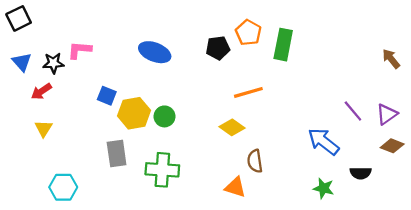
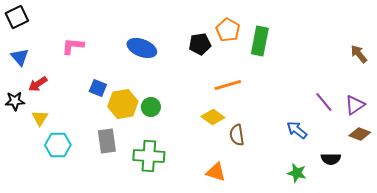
black star: (53, 63) -> (15, 101), moved
blue arrow: (324, 141) -> (297, 130), size x0.7
brown semicircle: (255, 161) -> (237, 135), moved
cyan hexagon: (63, 187) -> (58, 145), moved

